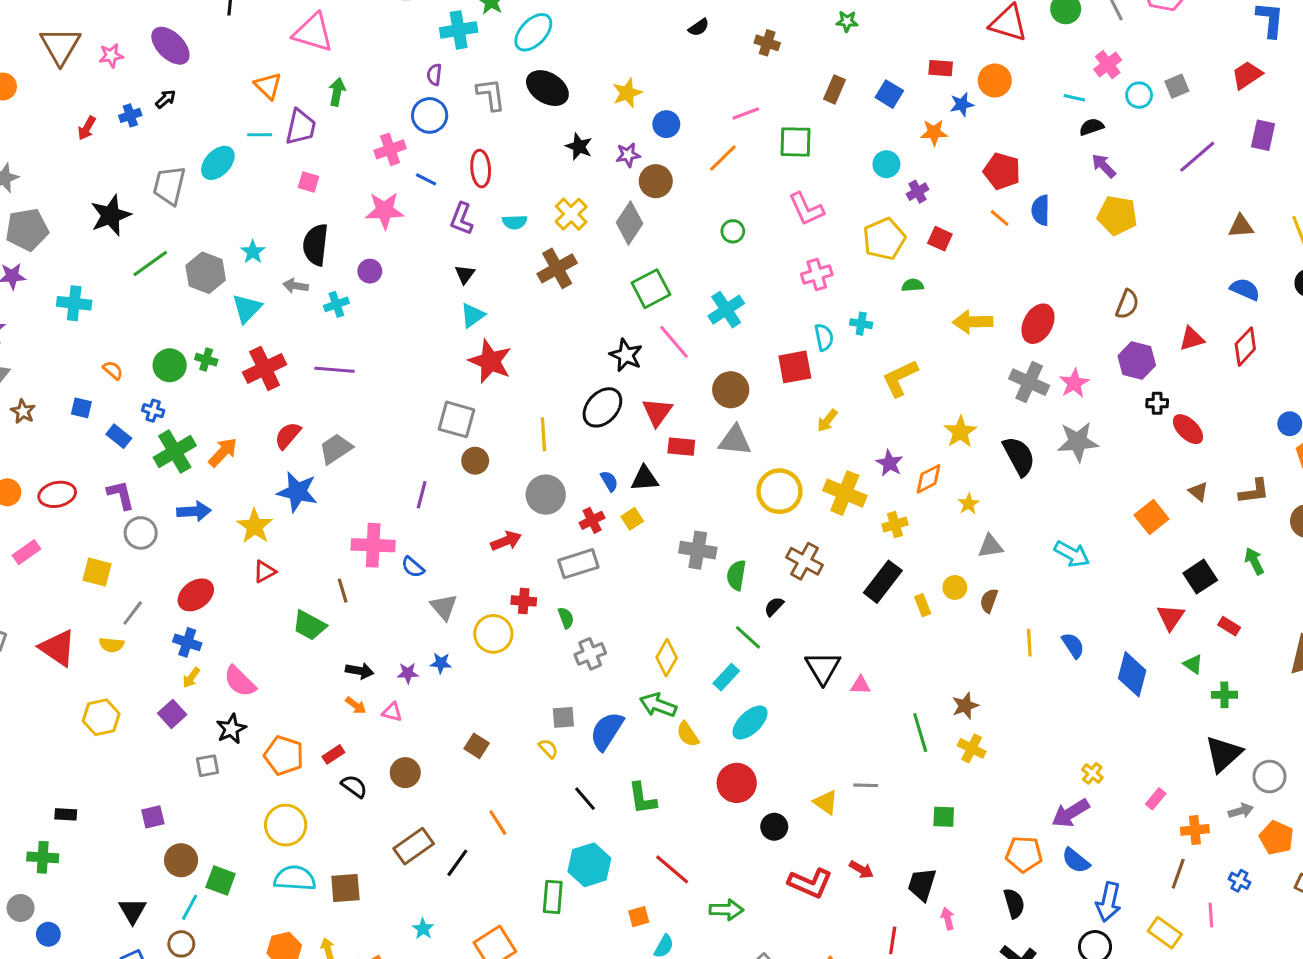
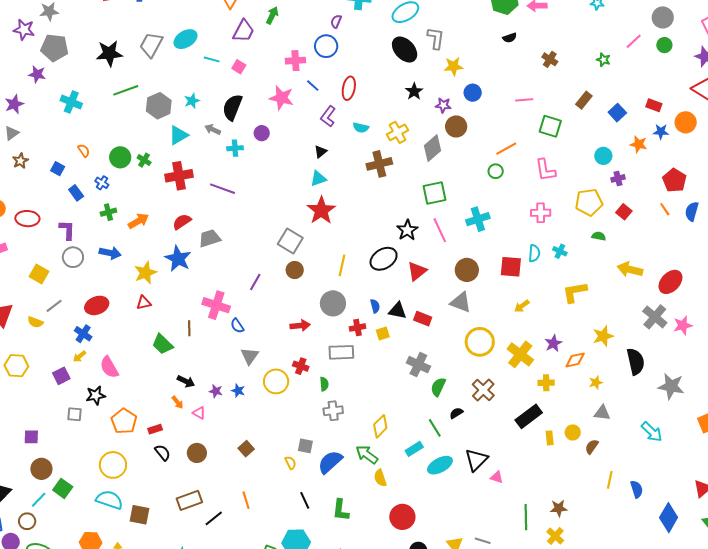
gray L-shape: (491, 95) -> (436, 38), moved
cyan line: (260, 135) -> (212, 59), moved
orange line: (723, 158) -> (506, 149), moved
gray star: (1078, 442) -> (671, 386), moved
red rectangle: (681, 447) -> (423, 319), moved
green cross: (175, 452) -> (108, 212), size x0.6
cyan ellipse: (750, 722) -> (440, 465), moved

